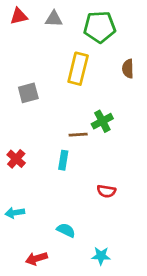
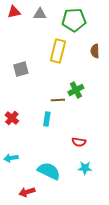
cyan semicircle: (66, 230) -> (49, 171), size x1.6
cyan star: (101, 256) -> (85, 168), moved

